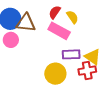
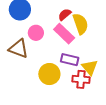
yellow semicircle: (72, 17) -> (81, 24), size x1.5
brown triangle: (26, 23) -> (19, 49), moved
pink circle: (11, 40) -> (36, 33), moved

